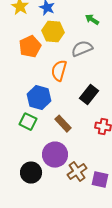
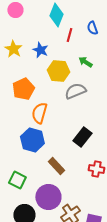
yellow hexagon: (53, 32) -> (58, 71), moved
orange semicircle: (59, 71) -> (39, 113), moved
green square: (28, 122) -> (17, 180), moved

